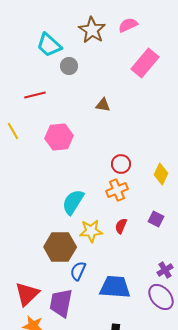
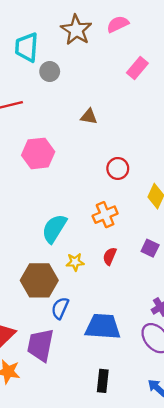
cyan trapezoid: (49, 45) -> (27, 47), turned 52
pink rectangle: (145, 63) -> (137, 68), size x0.7
red circle: (121, 164) -> (118, 168), moved
yellow star: (91, 231) -> (75, 262), size x0.7

